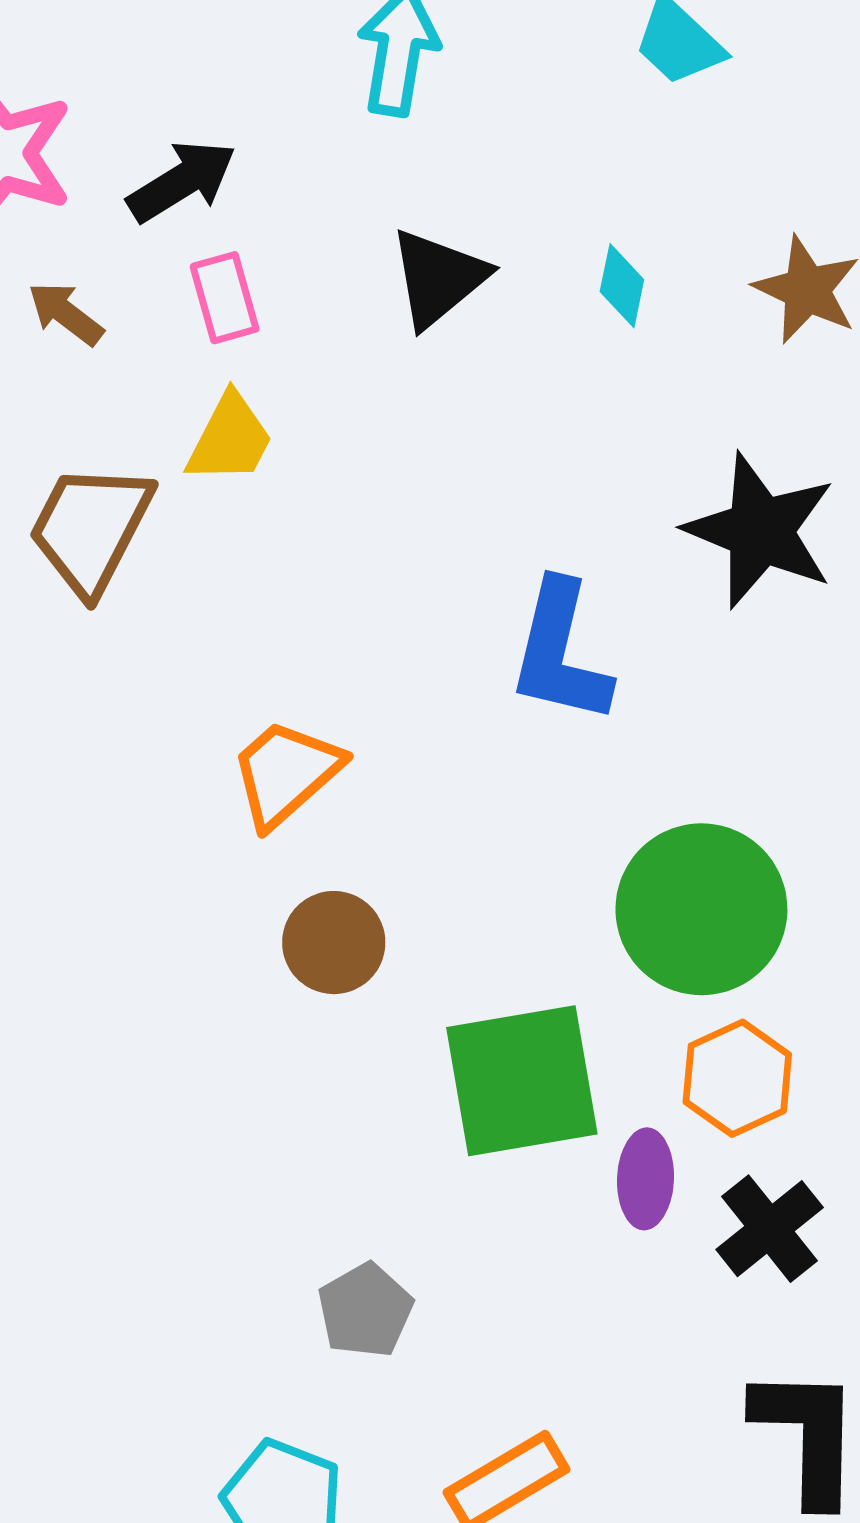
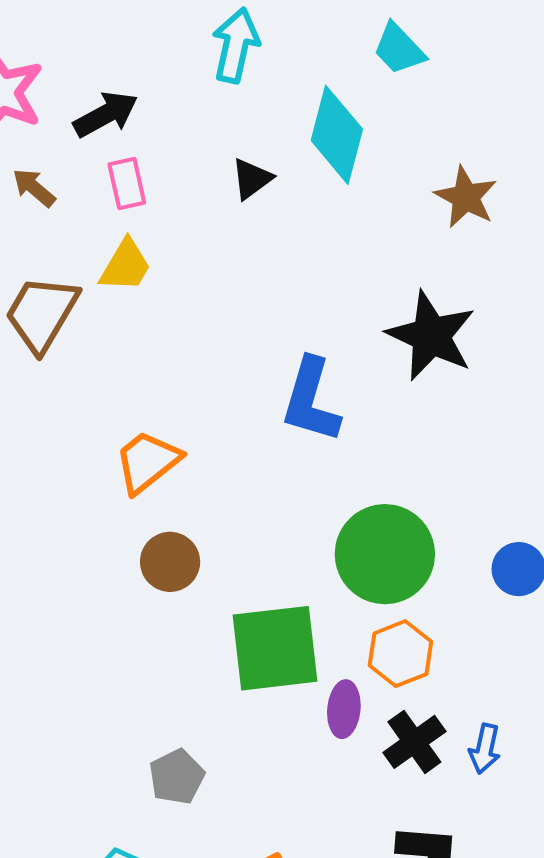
black triangle: (438, 278) -> (252, 179), size x0.7
cyan diamond: (622, 286) -> (337, 135), moved, size x2.0

